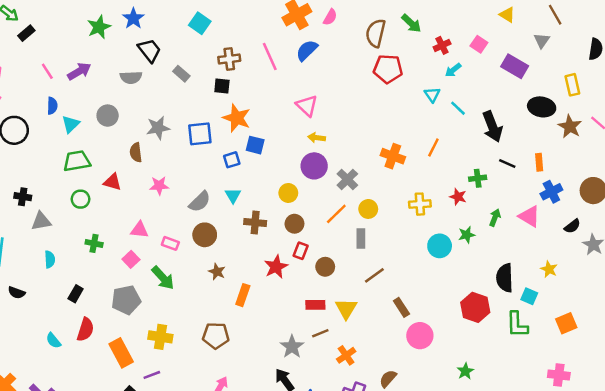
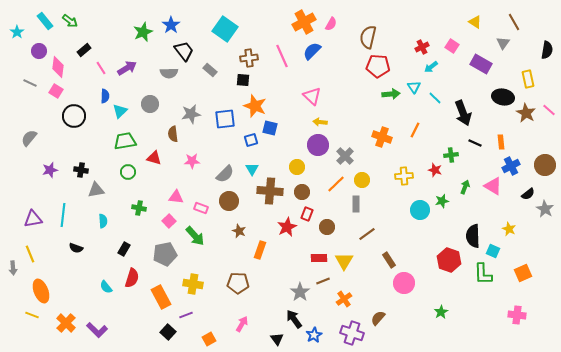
cyan square: (200, 23) -> (225, 29), size x1.4
green arrow: (411, 23) -> (391, 94), moved, turned -48
black rectangle: (26, 33) -> (84, 50), moved
brown cross: (255, 223) -> (270, 191), size x1.4

